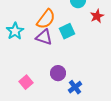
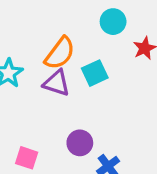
pink square: (26, 82) -> (27, 158), turned -32

